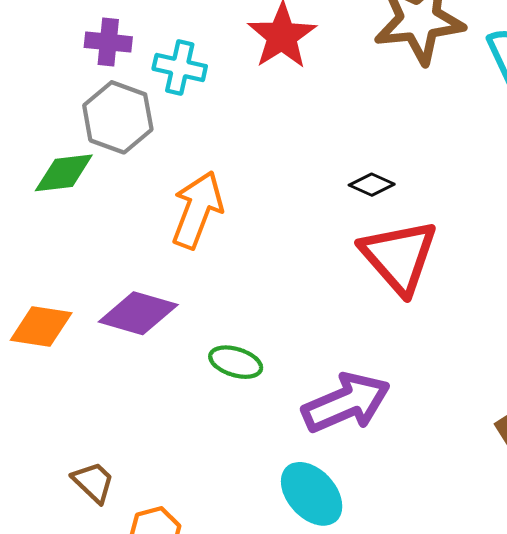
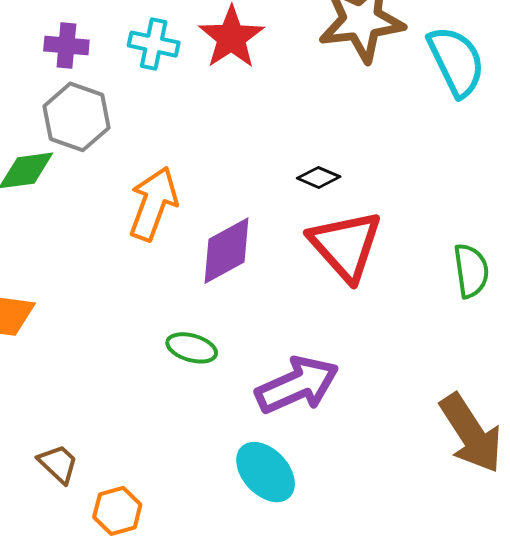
cyan cross: (180, 68) -> (154, 44), moved
purple diamond: (138, 313) -> (226, 251), moved, turned -44

